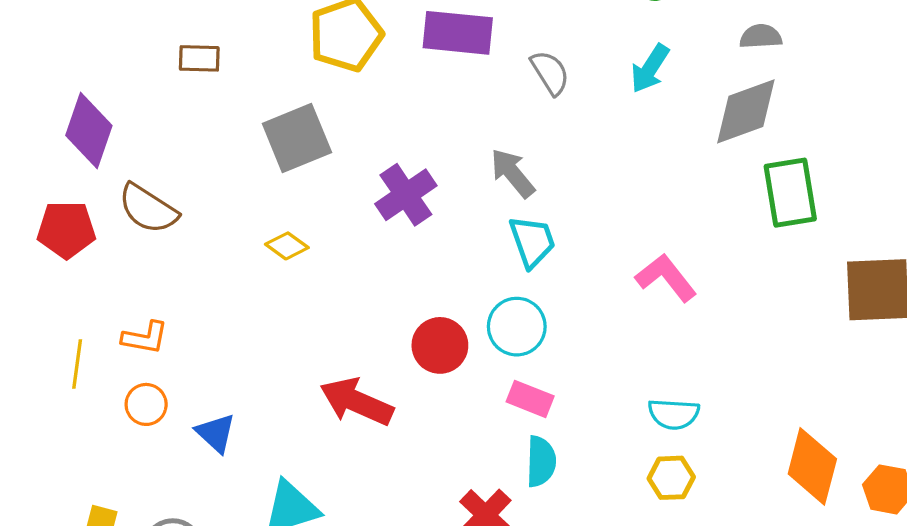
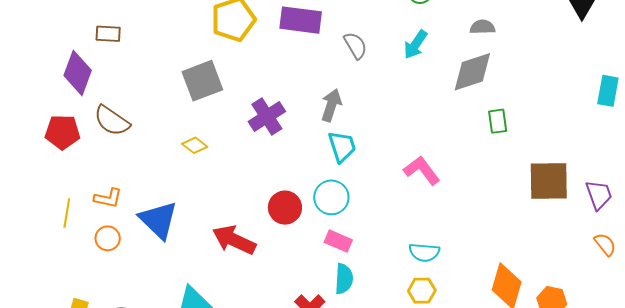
brown rectangle: (199, 58) -> (108, 34), moved
gray arrow: (513, 173) -> (331, 105), turned 56
green rectangle: (790, 193) -> (498, 121), size x0.6
blue triangle: (216, 433) -> (159, 220), moved, size x1.6

